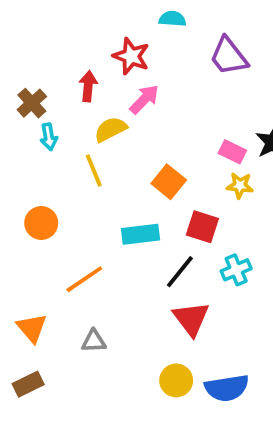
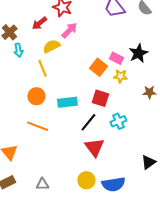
red arrow: (88, 86) -> (39, 23), turned -133
orange square: (169, 182) -> (98, 67), moved
orange circle: (41, 223) -> (36, 96), moved
orange line: (84, 279) -> (37, 126), turned 55
gray triangle: (94, 341) -> (42, 184), moved

